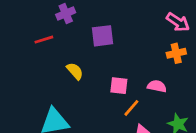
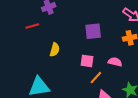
purple square: (102, 36) -> (93, 31), moved
yellow semicircle: (75, 71) -> (55, 50), turned 56

